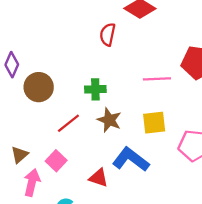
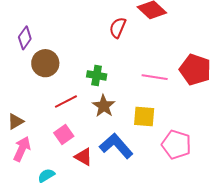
pink square: (56, 161) -> (64, 135), moved

